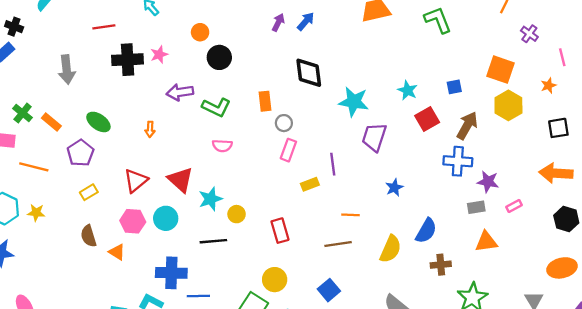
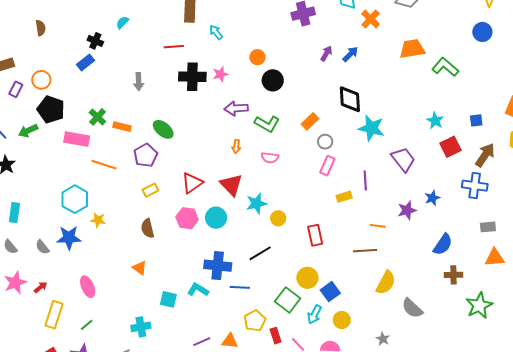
green L-shape: (438, 20) -> (445, 67), moved, turned -32
gray arrow: (67, 70) -> (139, 82), size x0.7
orange rectangle: (265, 101) -> (310, 121), turned 48
cyan star: (354, 102) -> (371, 128), moved
orange rectangle: (51, 122) -> (122, 127), turned -30
orange arrow: (150, 129) -> (236, 146), moved
purple trapezoid: (374, 137) -> (403, 159), turned 120
purple star: (488, 182) -> (407, 210), moved, turned -30
blue star: (394, 188) -> (432, 198), moved
yellow star: (36, 213) -> (98, 220), moved
black line: (213, 241) -> (260, 253), moved, turned -30
yellow semicircle: (390, 249) -> (386, 283), moved
orange triangle: (117, 252) -> (140, 268), moved
blue square: (329, 290) -> (330, 292), moved

